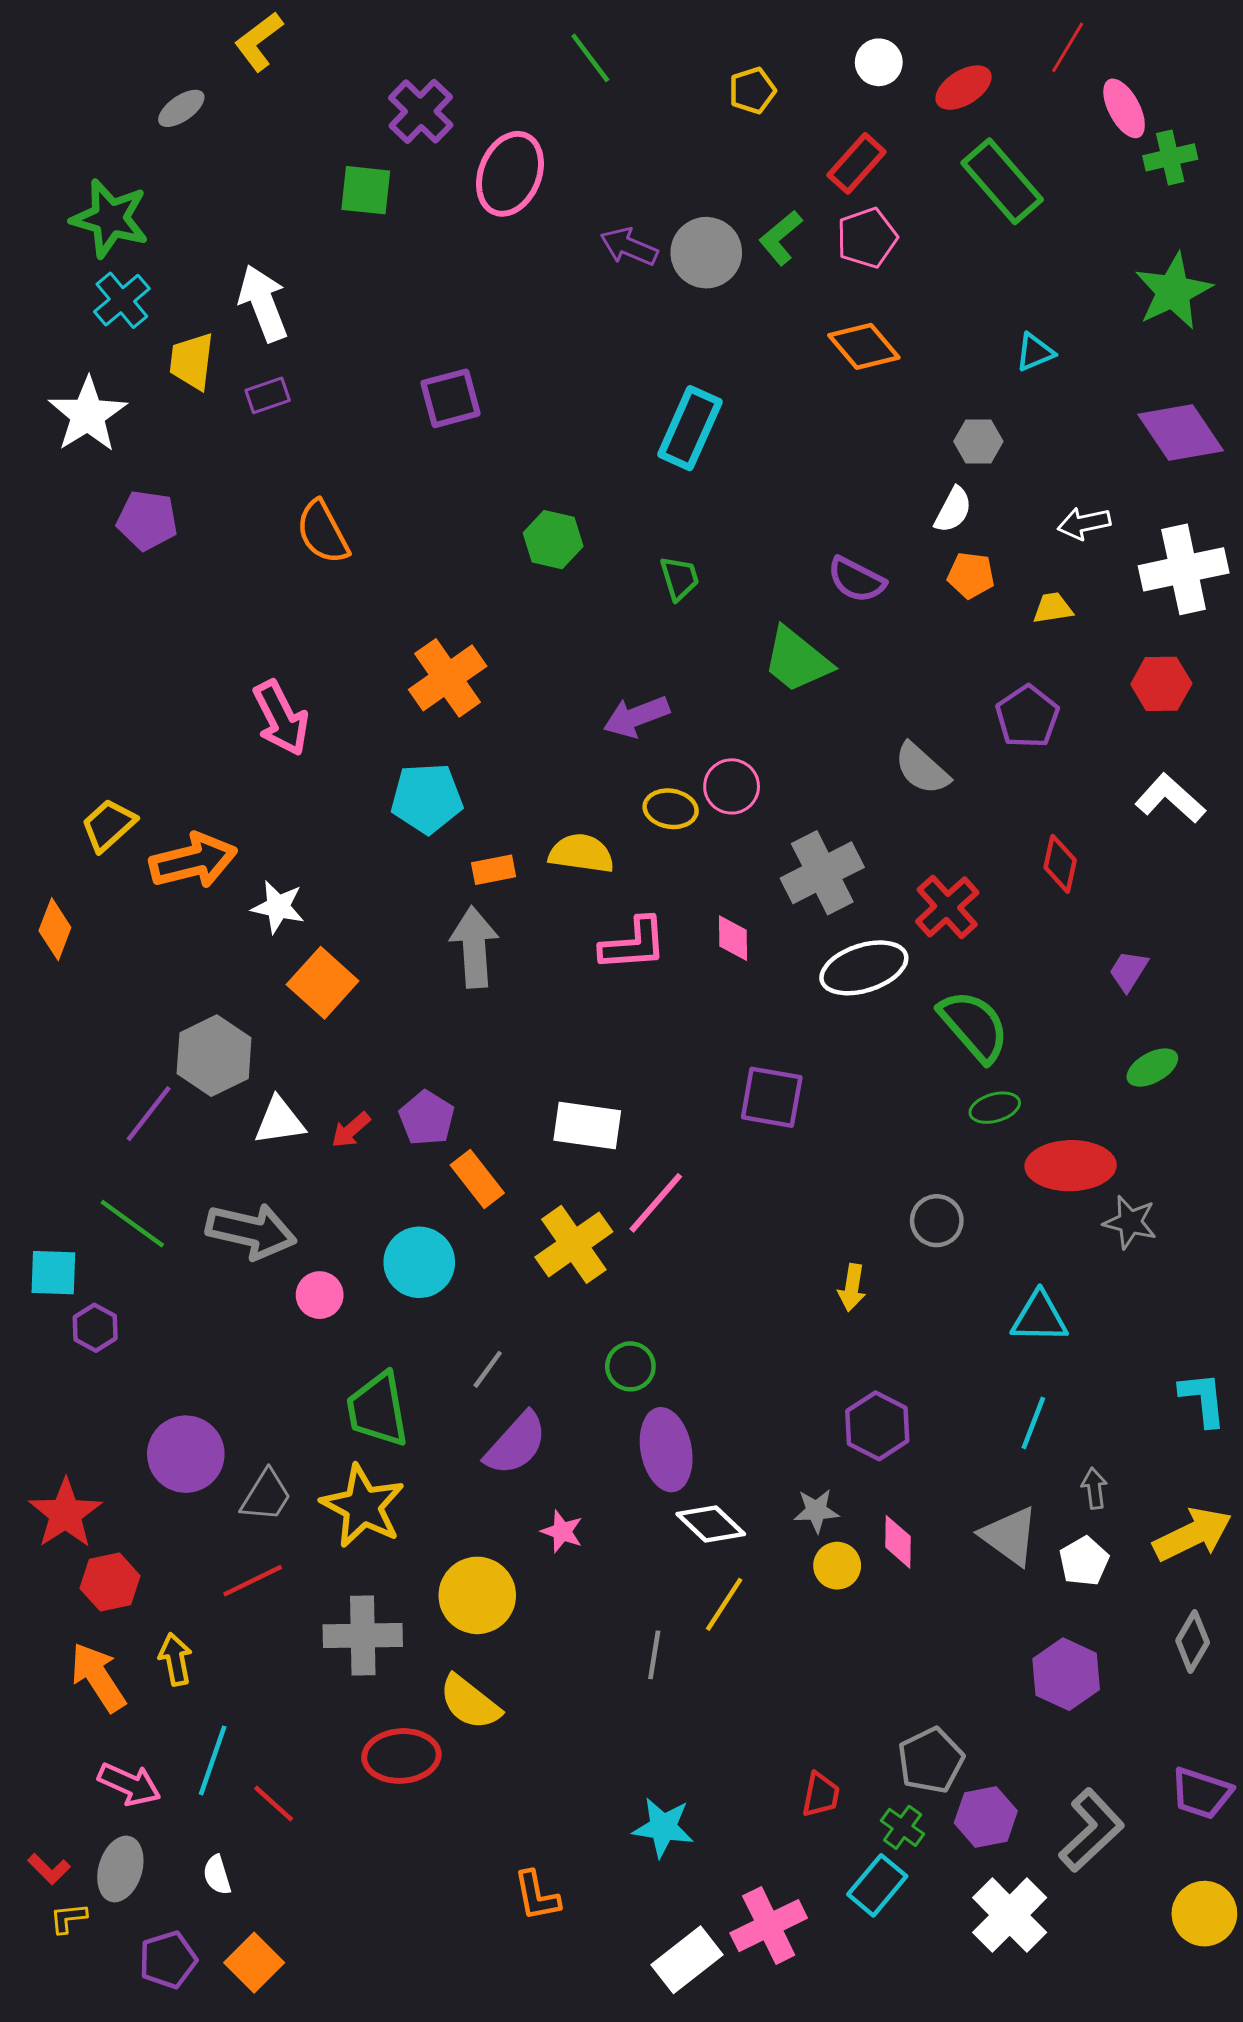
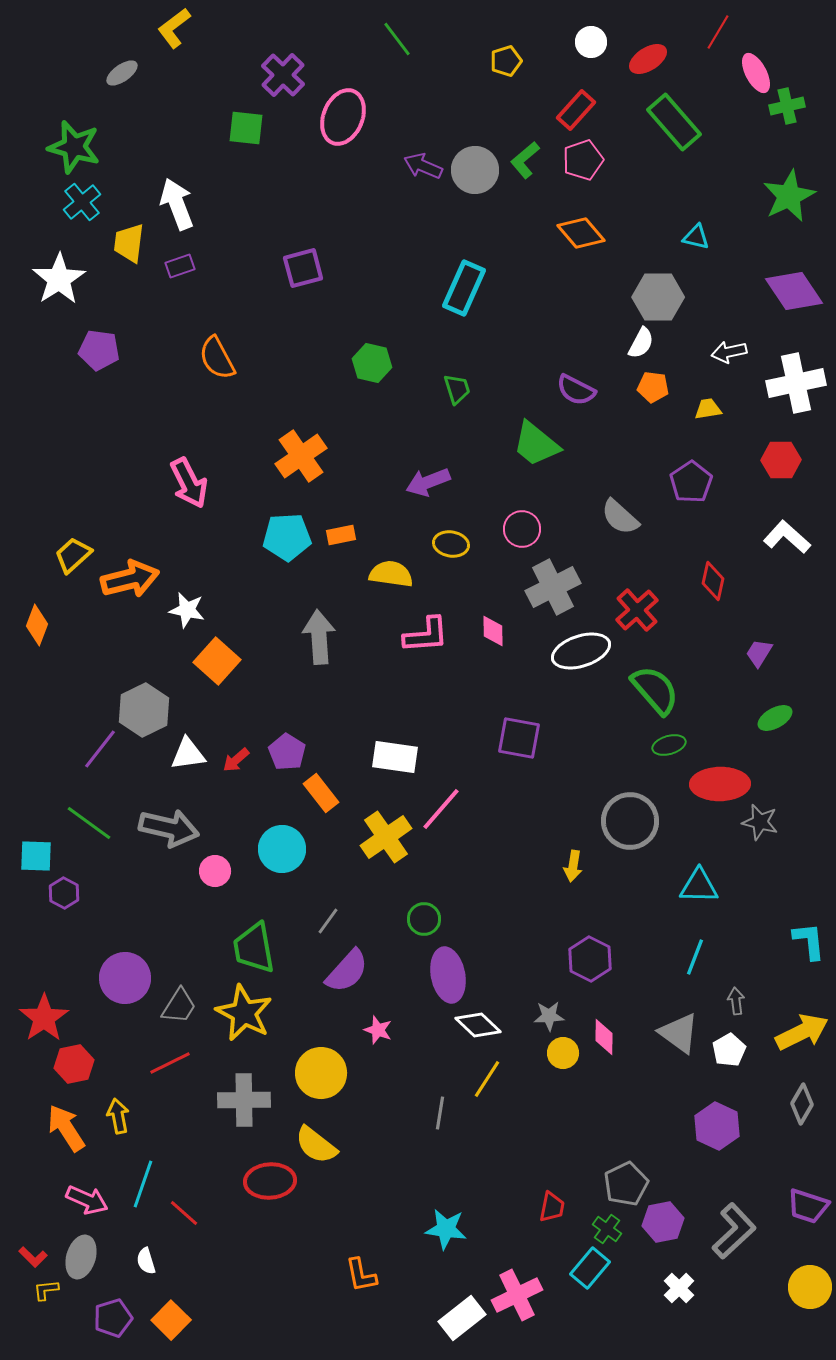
cyan triangle: (1035, 352) -> (696, 237), turned 36
gray hexagon: (978, 441) -> (658, 297), size x1.6
pink circle: (732, 786) -> (522, 529), moved
orange rectangle: (494, 870) -> (341, 535), moved
gray circle: (937, 1221) -> (630, 821), size x1.6
white cross: (1010, 1915) -> (679, 1288), size x0.6

